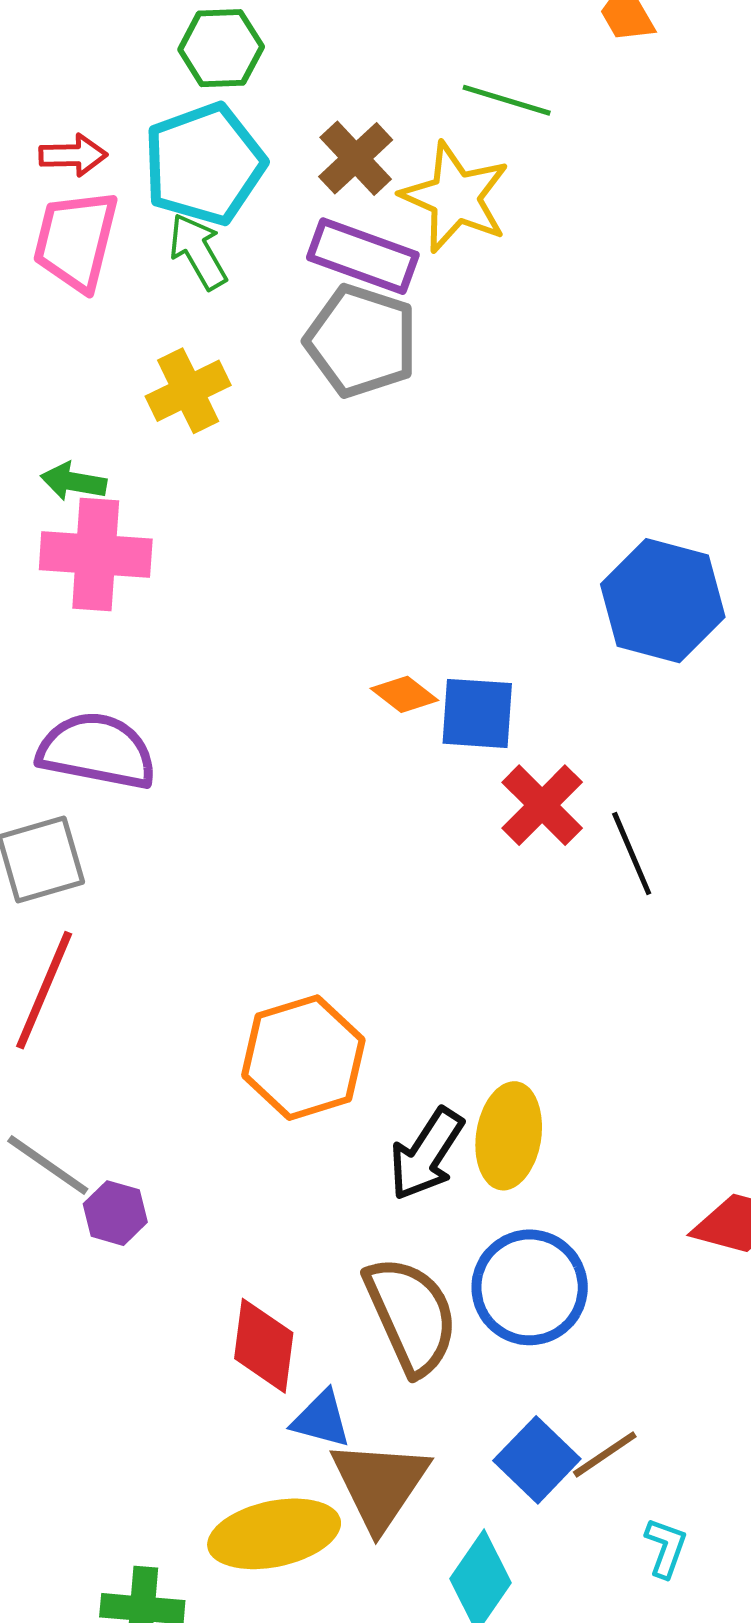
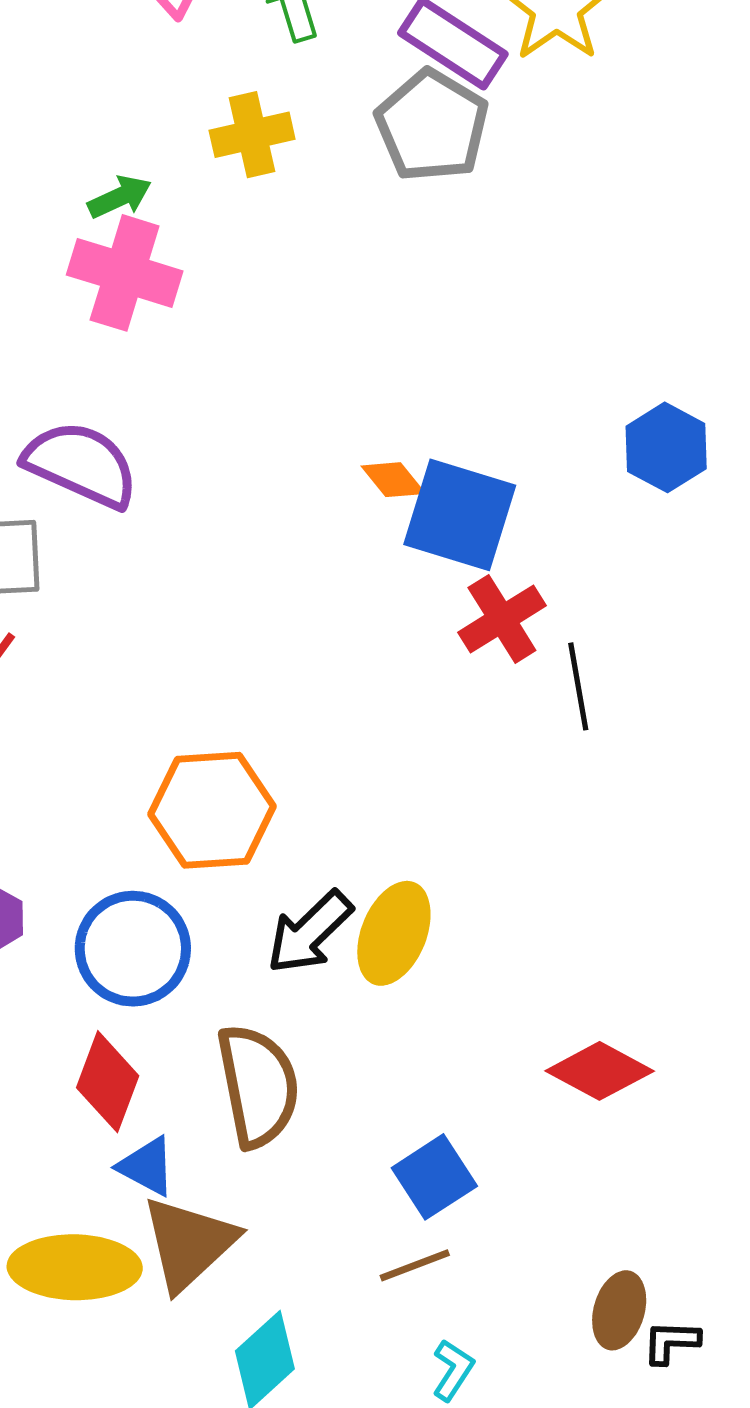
green arrow: (73, 482) -> (120, 197), turned 132
blue hexagon: (663, 601) -> (666, 447), size x0.7
blue square: (477, 713) -> (460, 515), size x1.4
blue circle: (530, 1287) -> (133, 949), moved
blue square: (537, 1460) -> (434, 1177), moved

